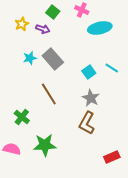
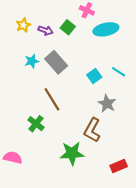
green square: (53, 12) -> (68, 27), moved
gray star: (91, 98) -> (107, 104), moved
green cross: (22, 117) -> (36, 124), moved
green star: (45, 145) -> (72, 153), moved

